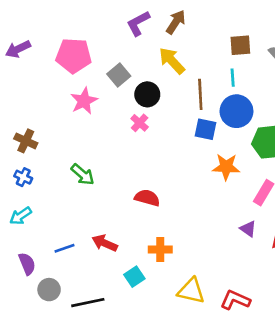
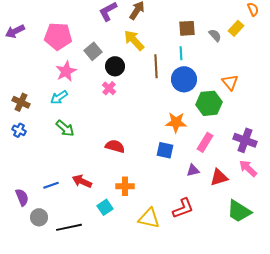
blue square: (205, 129) -> (165, 150), moved
cyan arrow: (21, 216) -> (59, 97), moved
purple triangle: (248, 229) -> (193, 170), turned -48
red L-shape: (235, 300) -> (183, 208), moved, turned 135

